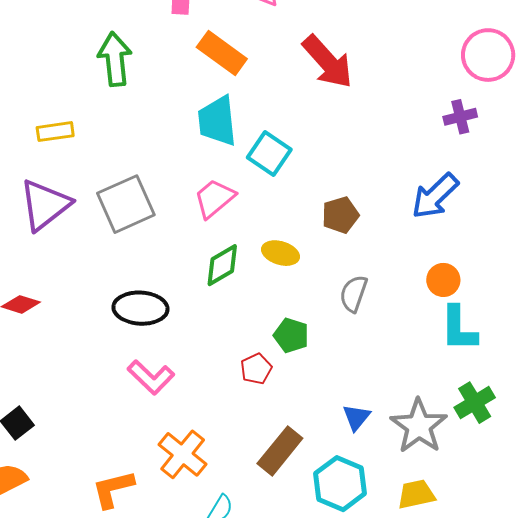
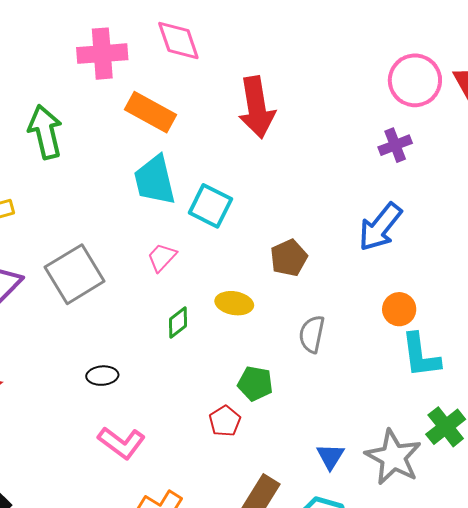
red arrow: (328, 62) -> (257, 107), turned 40
pink trapezoid: (214, 198) -> (162, 257), size x0.7
green diamond: (222, 265) -> (178, 322), size x0.7
black ellipse: (140, 308) -> (102, 376), size x0.6

